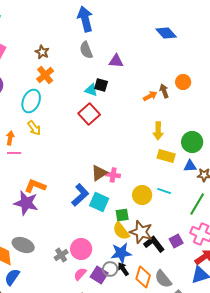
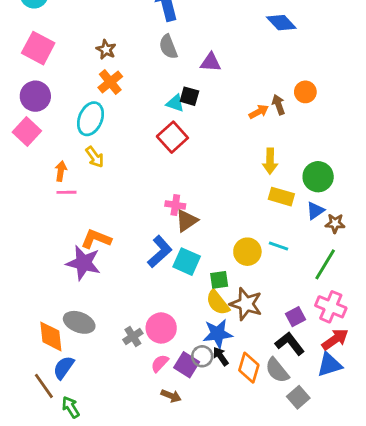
blue triangle: (190, 166) -> (315, 211), turned -32
pink cross: (113, 175) -> (175, 205), moved
black L-shape: (154, 244) -> (290, 344), moved

